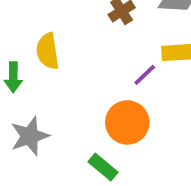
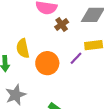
orange circle: (127, 122) -> (47, 63), moved

